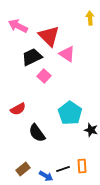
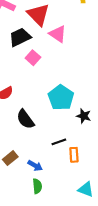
black line: (63, 169) -> (59, 142), moved

